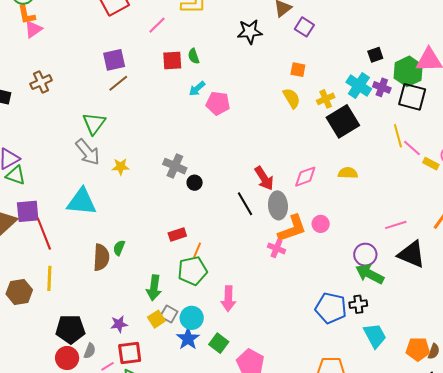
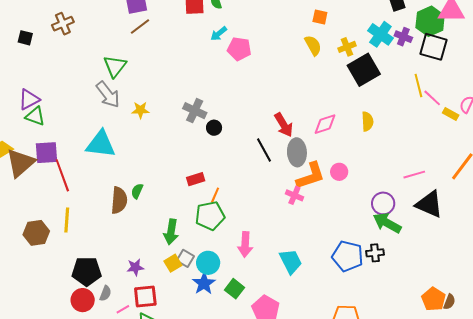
yellow semicircle: (348, 173) -> (367, 121), turned 84
cyan trapezoid: (375, 336) -> (291, 261), moved
orange pentagon: (418, 349) -> (434, 299), turned 30

